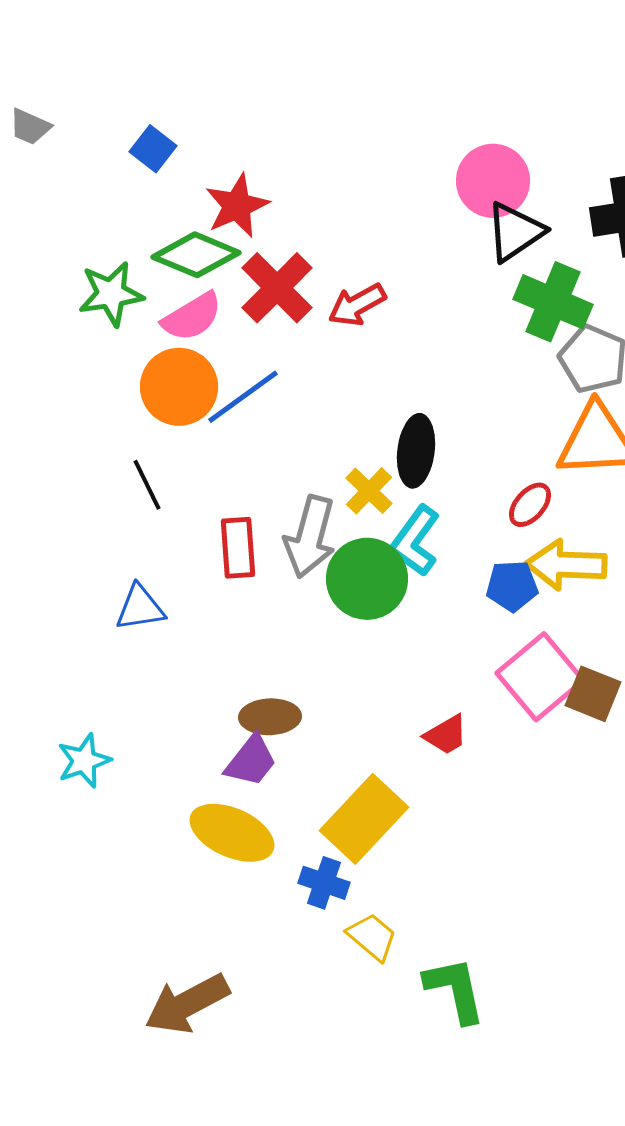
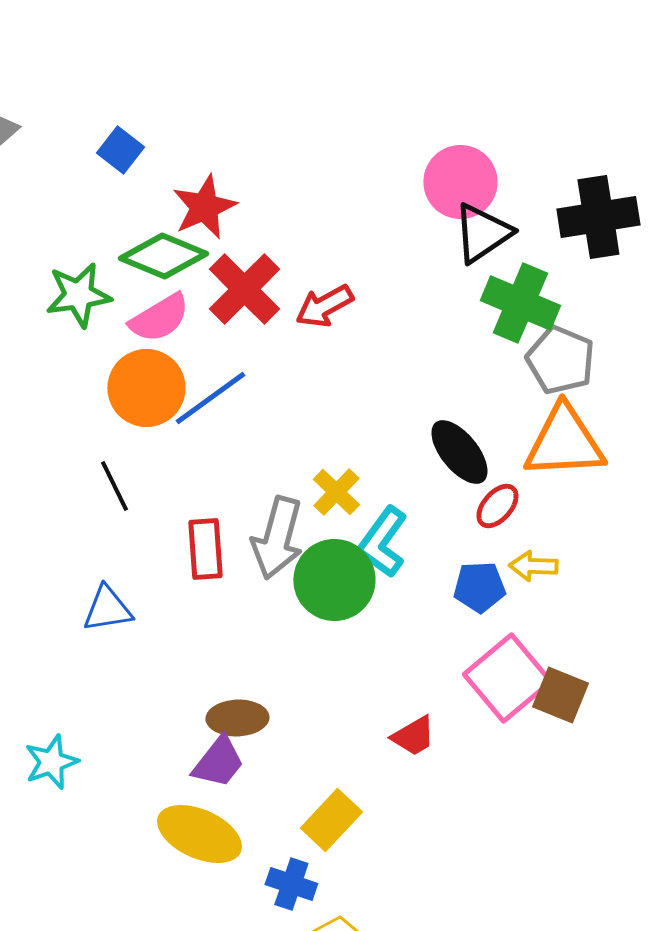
black ellipse: (416, 451) -> (459, 452), moved, turned -46
yellow arrow: (566, 565) -> (533, 566), size x0.6
yellow rectangle: (364, 819) -> (331, 820), size x0.7

